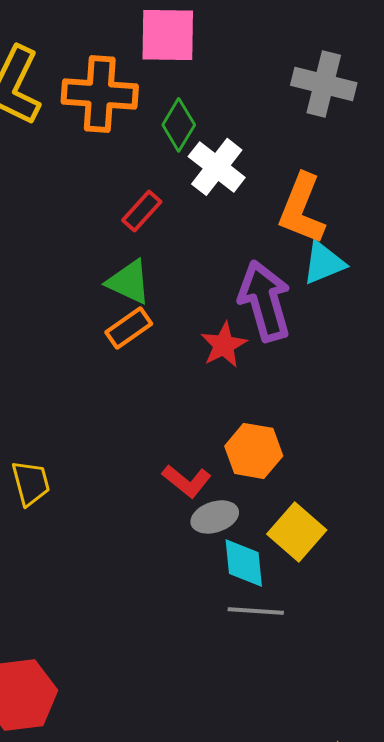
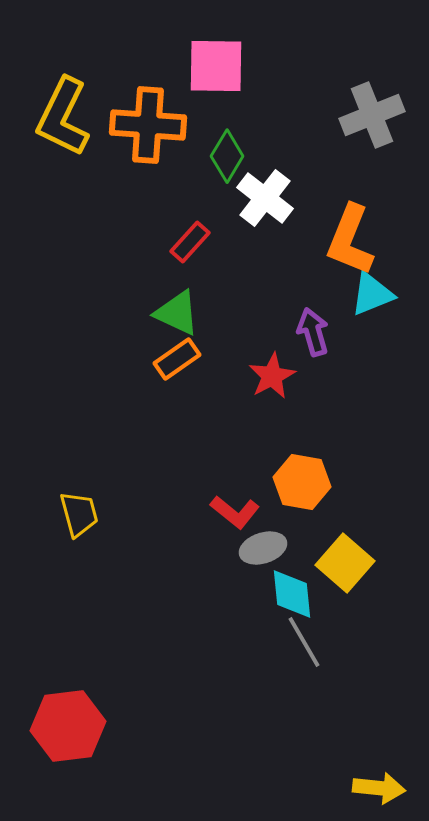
gray cross: (324, 84) -> (372, 115), turned -36
purple arrow: (265, 301) -> (313, 332), size x0.6
gray line: (256, 611) -> (304, 642), turned 56

